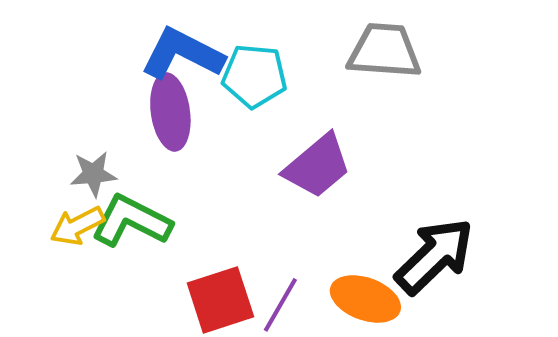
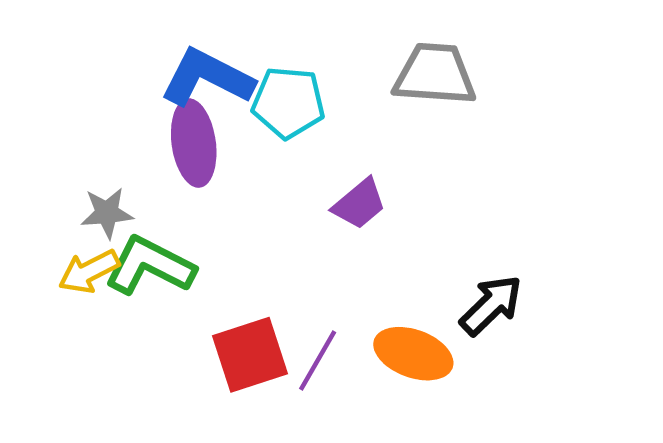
purple trapezoid: (317, 166) -> (359, 204), size x0.7
black arrow: (434, 256) -> (491, 305), size x0.7

